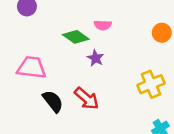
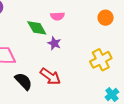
green diamond: (76, 37) -> (37, 28), turned 30

